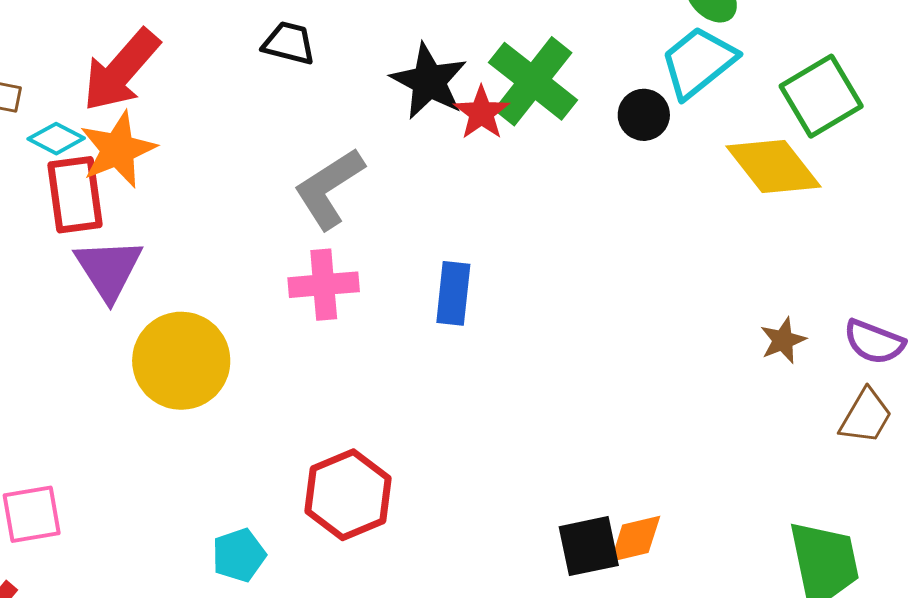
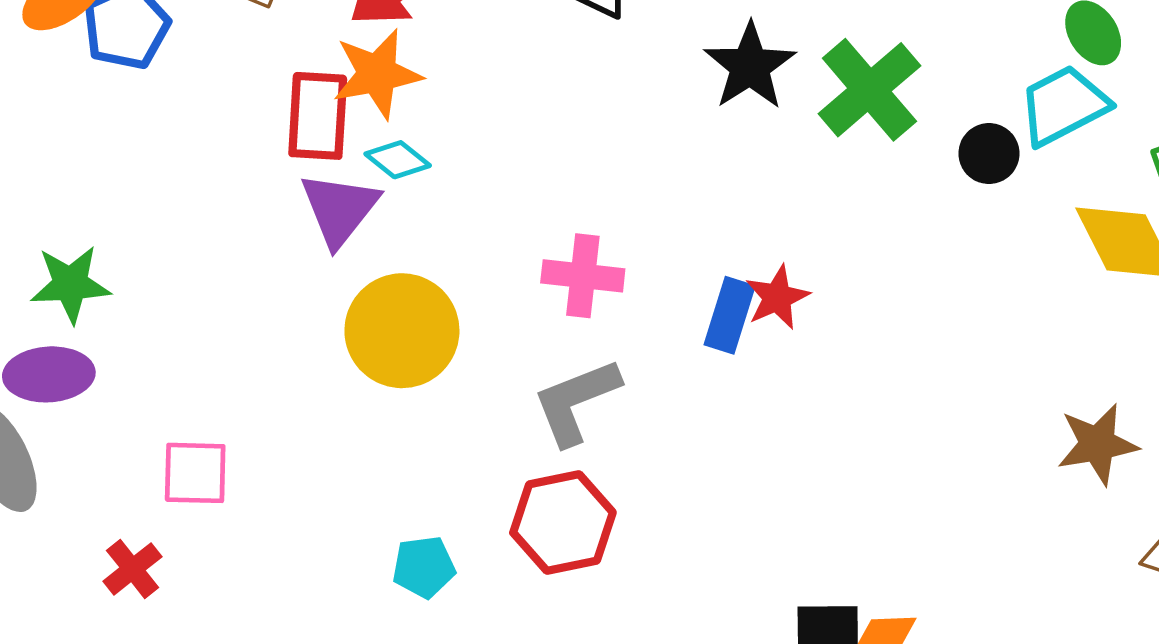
red star: (481, 113) -> (777, 297), moved
cyan diamond: (56, 139) -> (398, 160), moved
gray L-shape: (329, 188) -> (576, 401), moved
brown star: (783, 340) -> (1098, 444), size x1.5

